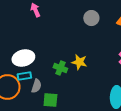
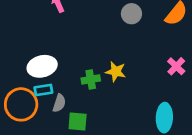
green cross: (60, 68) -> (91, 79), turned -32

